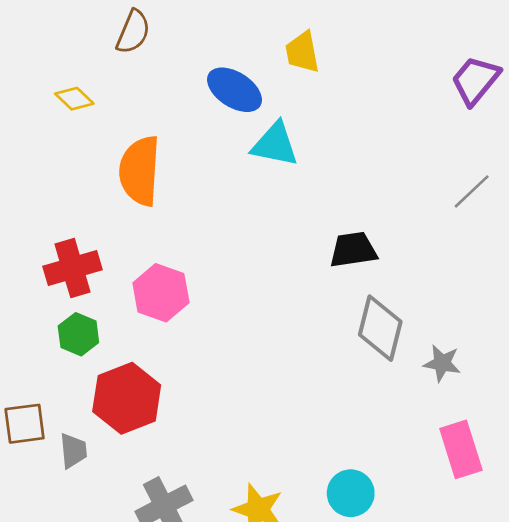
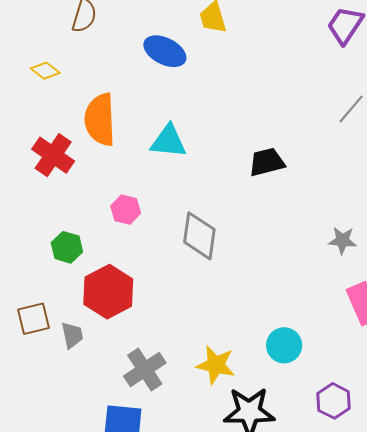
cyan triangle: (275, 144) -> (168, 141), moved
red cross: (73, 268) -> (53, 155), moved, turned -33
pink hexagon: (161, 293) -> (126, 210), size x0.7
gray diamond: (380, 328) -> (199, 236), moved

